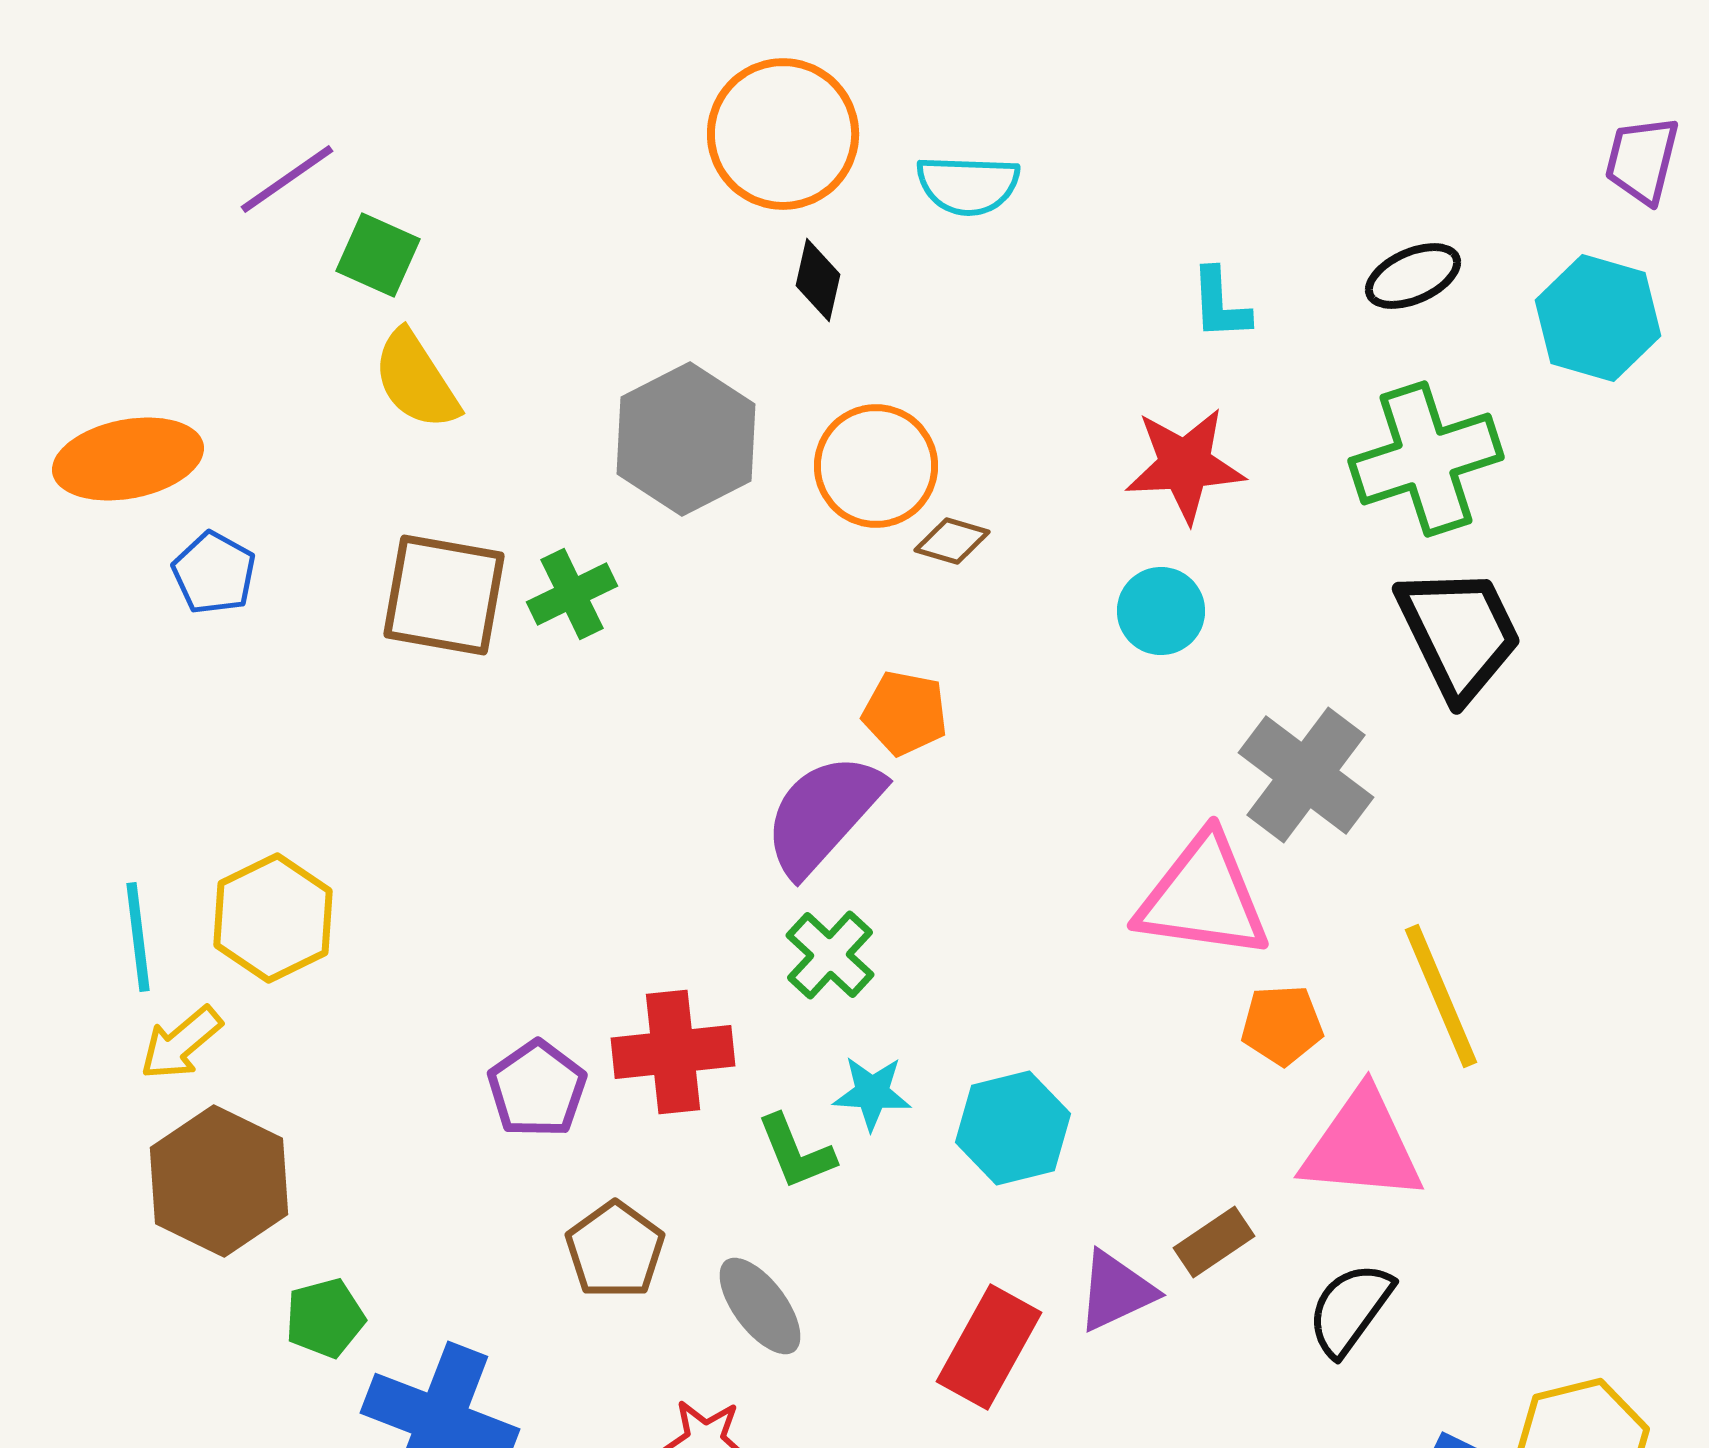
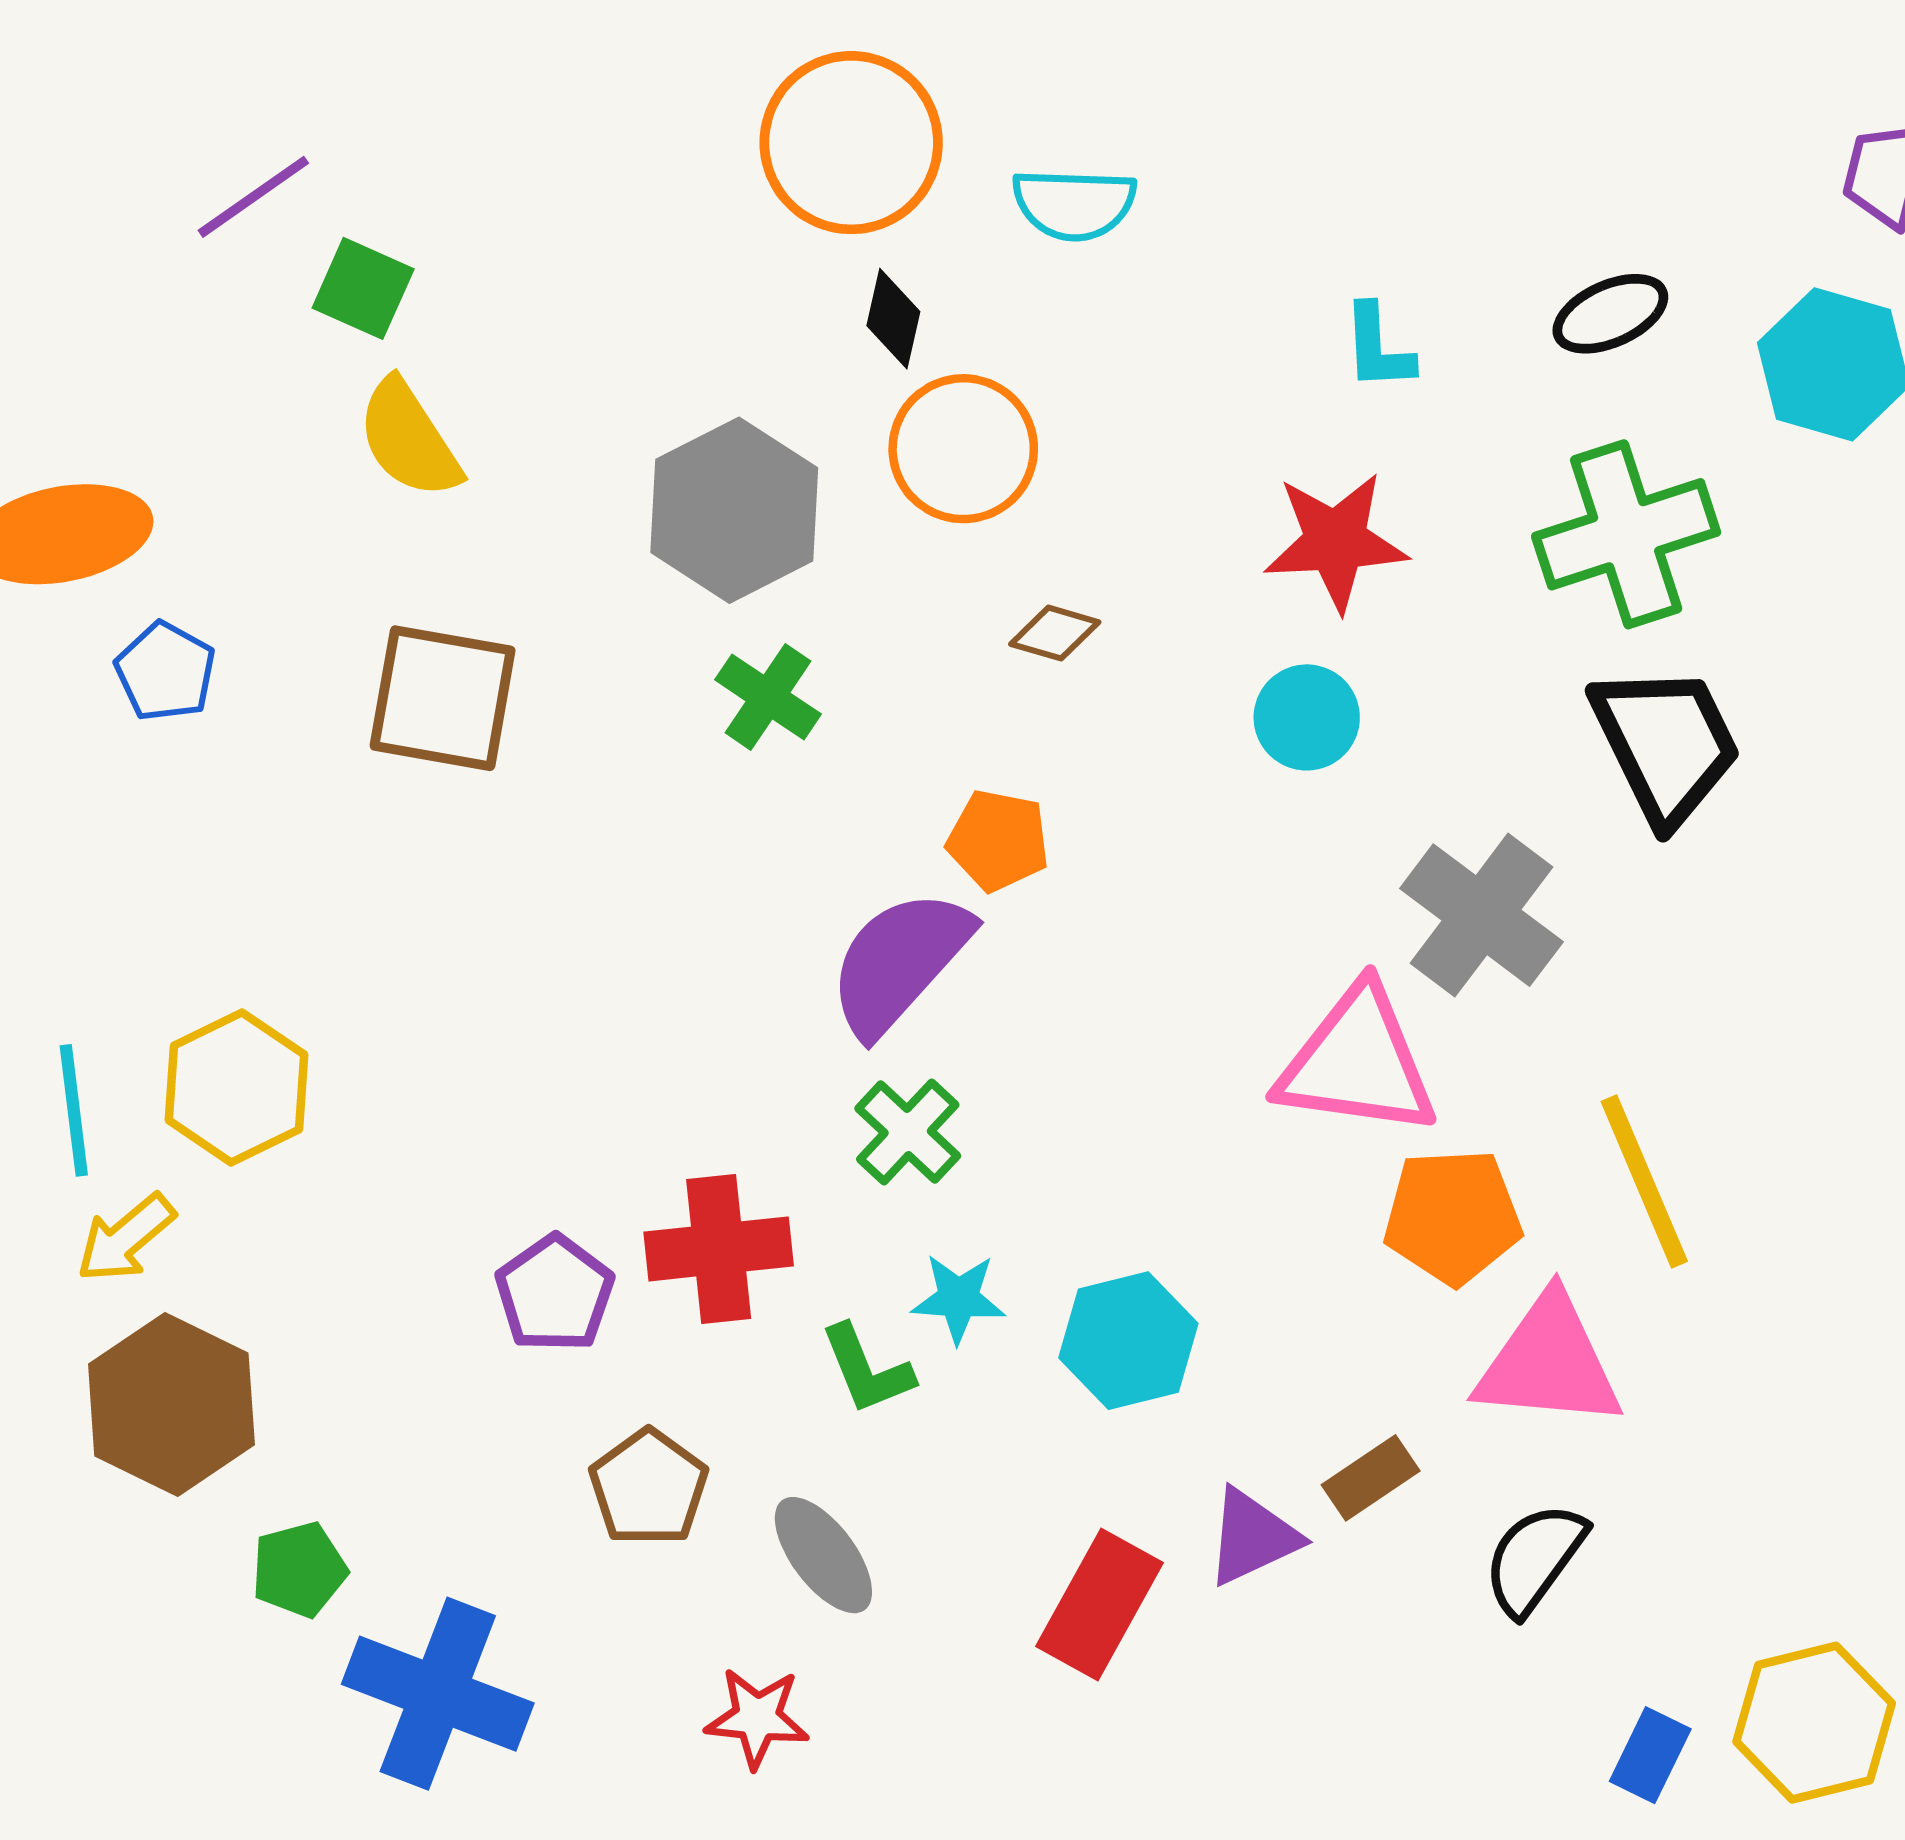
orange circle: (876, 466) -> (963, 449), moved
green cross: (572, 594) -> (768, 697), moved, turned -30
orange pentagon: (1282, 1025) -> (1453, 1216), size x1.4

